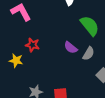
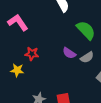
gray semicircle: (89, 53) -> (87, 57), turned 32

